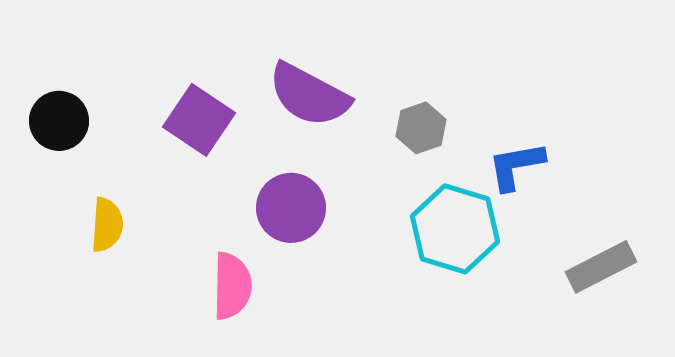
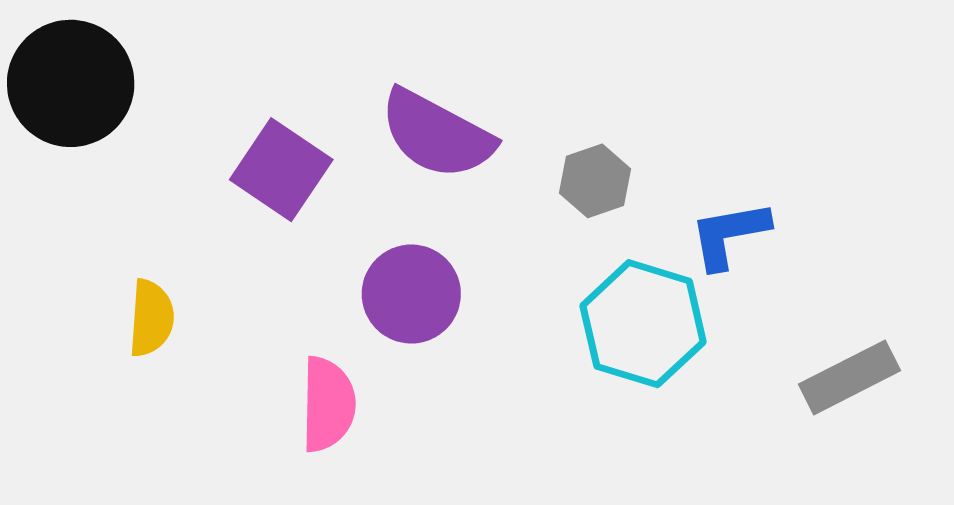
black circle: (59, 121) -> (71, 83), moved, size x1.5

